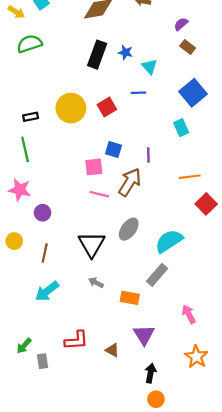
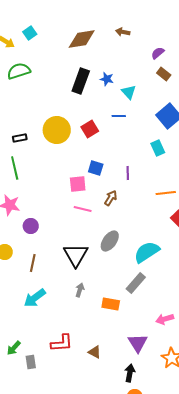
brown arrow: (130, 182) -> (111, 198), size x0.6
gray arrow: (96, 283) -> (80, 290), turned 80
pink arrow: (189, 314) -> (165, 319), turned -78
purple triangle: (144, 335) -> (138, 343), moved

